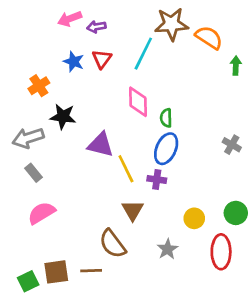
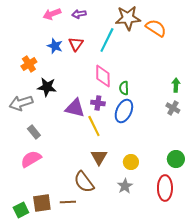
purple arrow: (96, 27) -> (79, 14), moved
green arrow: (236, 66) -> (176, 85), moved
gray rectangle: (33, 173) -> (34, 132), moved
purple cross: (157, 179) -> (98, 103), moved
yellow circle: (194, 218) -> (131, 162), moved

